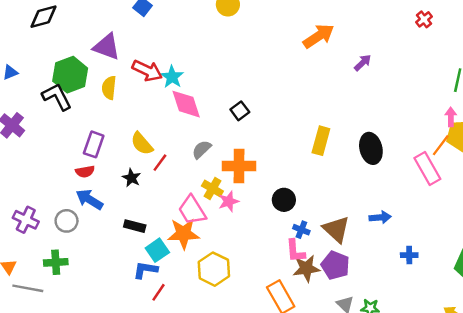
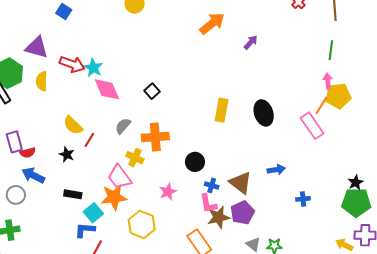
purple rectangle: (94, 144) -> (14, 142), moved, turned -30
pink star: (229, 201) -> (168, 192), moved
purple pentagon: (335, 265) -> (242, 213), turned 30

